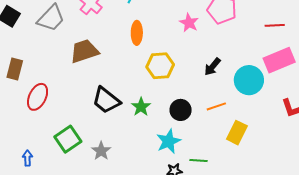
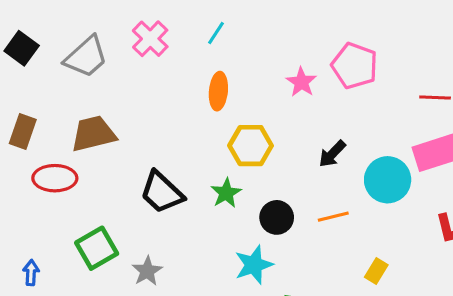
brown trapezoid: (84, 51) -> (93, 134), moved
red ellipse: (38, 97) -> (55, 178), turned 60
green star: (141, 107) -> (226, 193), moved
yellow rectangle: (237, 133) -> (376, 271), moved, size x0.7

